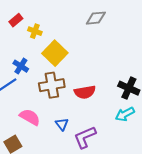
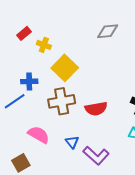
blue cross: (21, 66) -> (29, 81), turned -35
purple L-shape: (85, 137) -> (96, 156), turned -115

